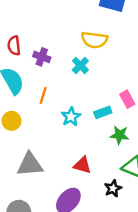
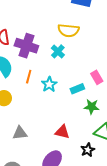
purple cross: (42, 57) -> (26, 46), size x1.6
cyan star: (71, 117) -> (49, 84), moved
gray triangle: (30, 165) -> (20, 133), size x0.7

